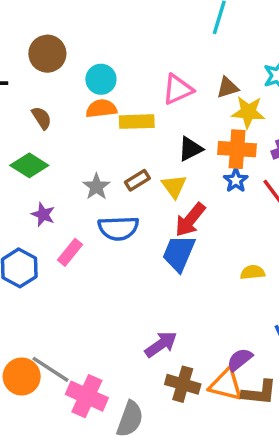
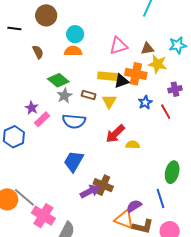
yellow rectangle: (137, 122) -> (108, 76), moved
orange cross: (237, 149) -> (136, 74), moved
green diamond: (29, 165) -> (58, 80), moved
brown rectangle: (137, 180) -> (89, 95), turned 40
red arrow: (190, 220) -> (115, 134), moved
pink rectangle: (70, 252) -> (42, 119), moved
blue trapezoid: (179, 253) -> (74, 161), moved
yellow semicircle: (253, 272) -> (133, 145), moved
brown cross: (183, 384) -> (103, 185), moved

